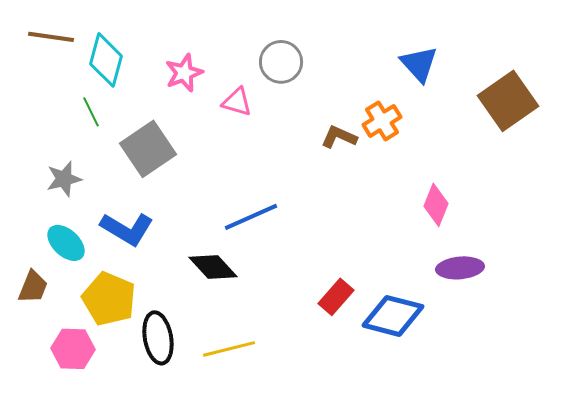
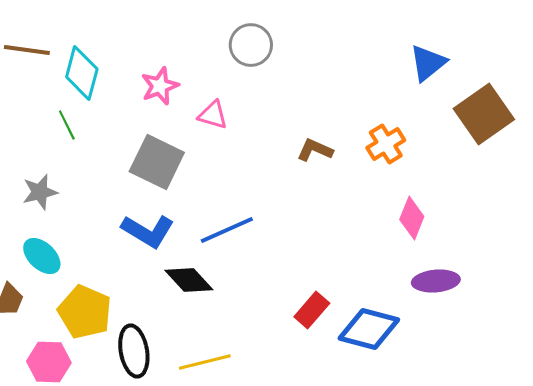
gray circle: (281, 62) -> (251, 45), moved
blue triangle: (419, 64) -> (428, 63), moved, turned 33
orange cross: (382, 121) -> (386, 144), moved
gray square: (148, 149) -> (157, 162), moved, turned -30
blue L-shape: (127, 229) -> (148, 231), moved

